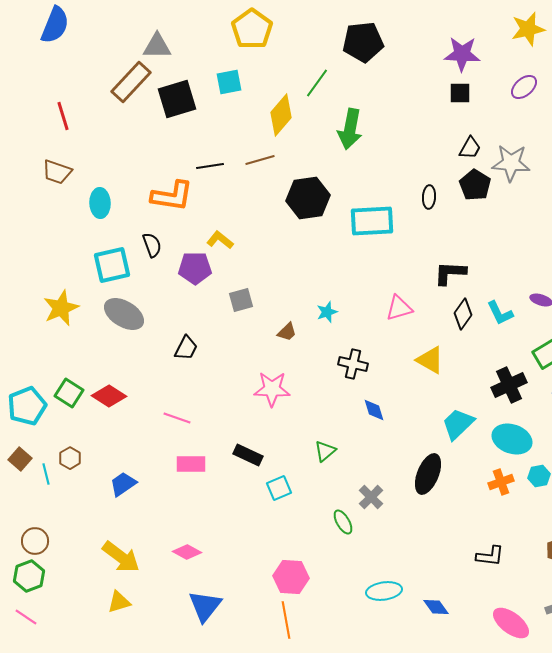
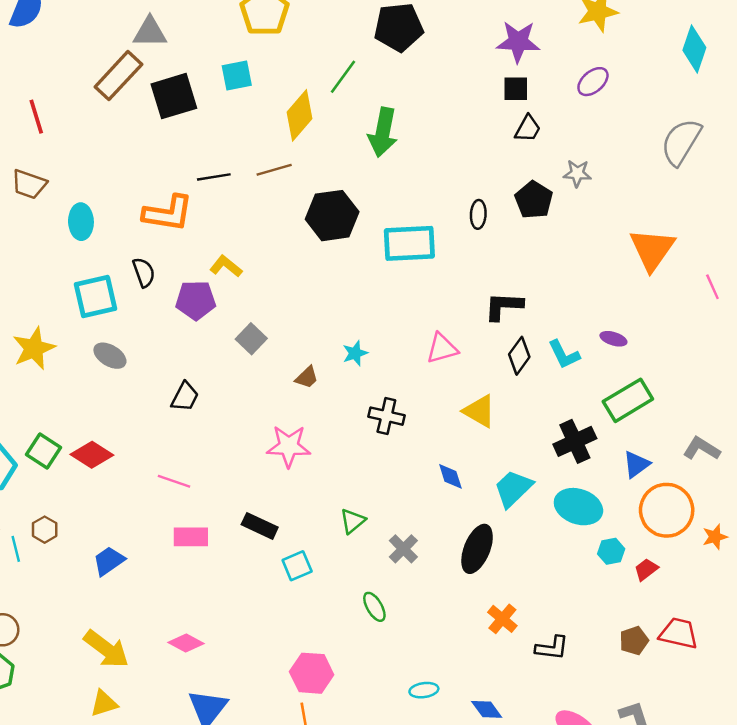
black trapezoid: (470, 148) -> (528, 129), moved
gray star: (511, 163) -> (577, 173), size x0.6
gray square: (241, 300) -> (251, 339), turned -30
gray ellipse: (124, 314) -> (110, 356), size x0.7
blue diamond: (374, 410) -> (450, 476), moved
orange cross: (501, 482) -> (502, 619), moved, turned -30
gray cross: (371, 497) -> (403, 549), moved
cyan ellipse: (384, 591) -> (424, 690), size x0.7

